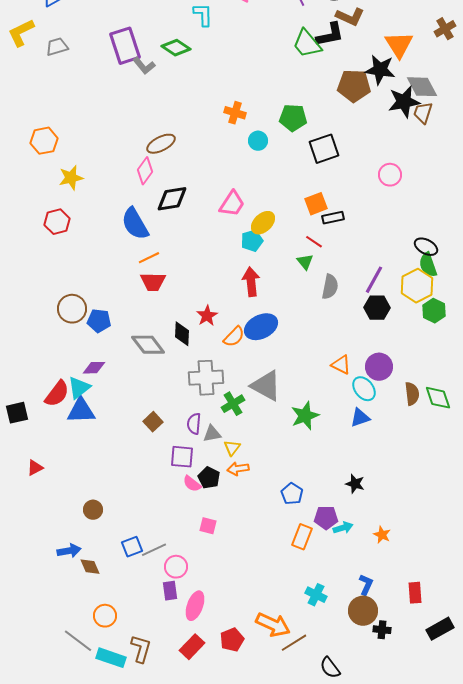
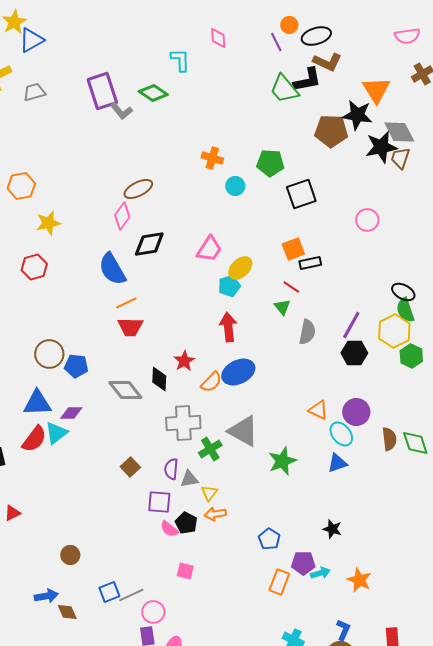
blue triangle: (81, 411) -> (37, 403), moved
orange star: (382, 535) -> (359, 580), size x1.4

